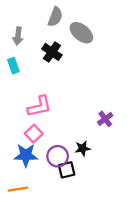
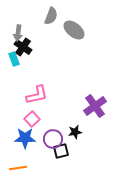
black cross: (52, 52) -> (23, 47), moved
purple cross: (105, 119) -> (95, 106), size x1.6

